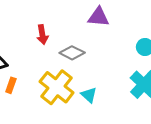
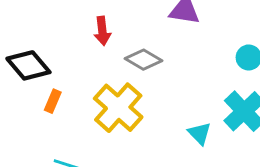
cyan triangle: (89, 95) -> (200, 133), moved

